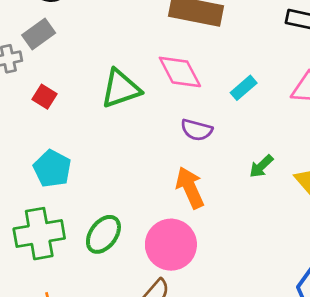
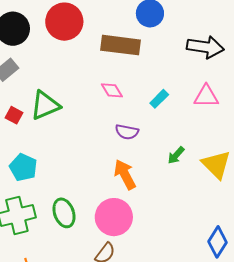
pink diamond: (180, 72) -> (112, 90), size x0.7
green triangle: (121, 89) -> (45, 105), moved
green ellipse: (103, 234) -> (64, 213), turned -52

